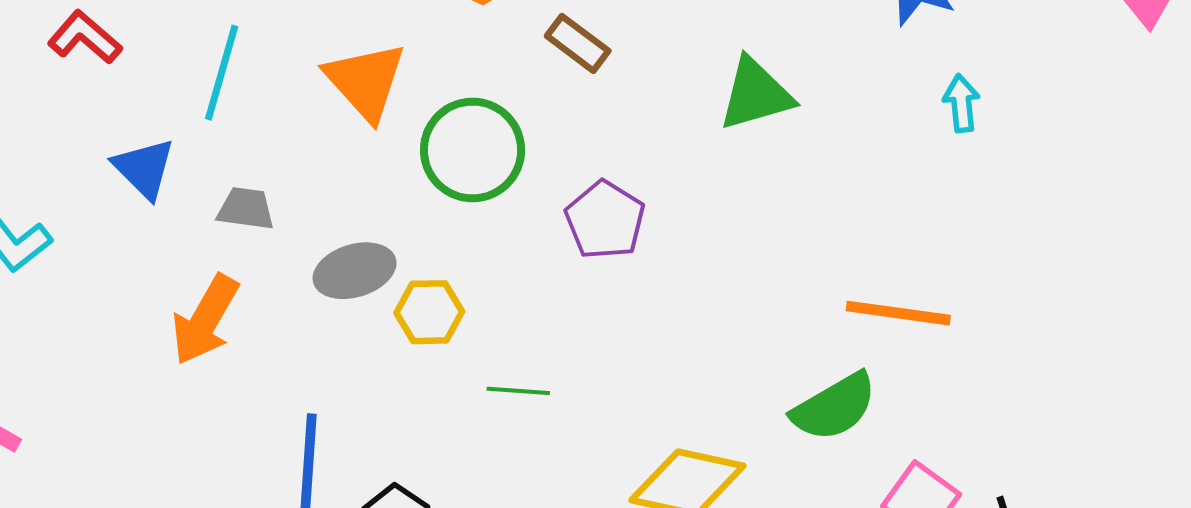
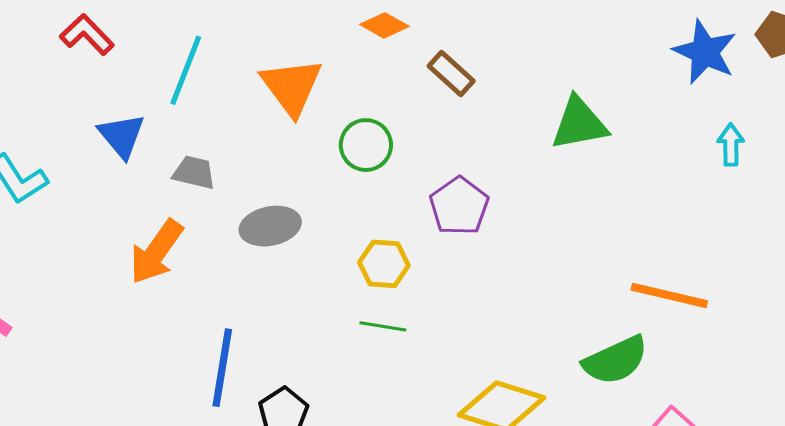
green circle: (473, 150) -> (366, 145), size x0.7
yellow hexagon: (429, 312) -> (384, 264), moved

